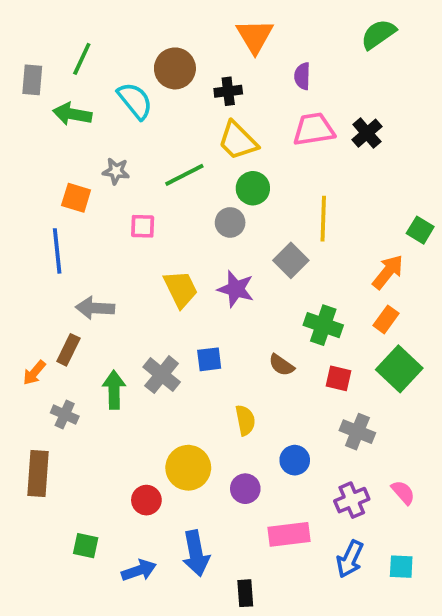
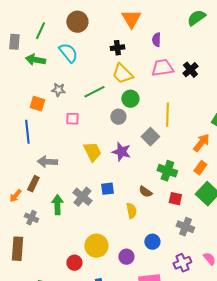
brown circle: (175, 68) -> (77, 22), moved
yellow semicircle: (245, 420) -> (131, 211), moved

